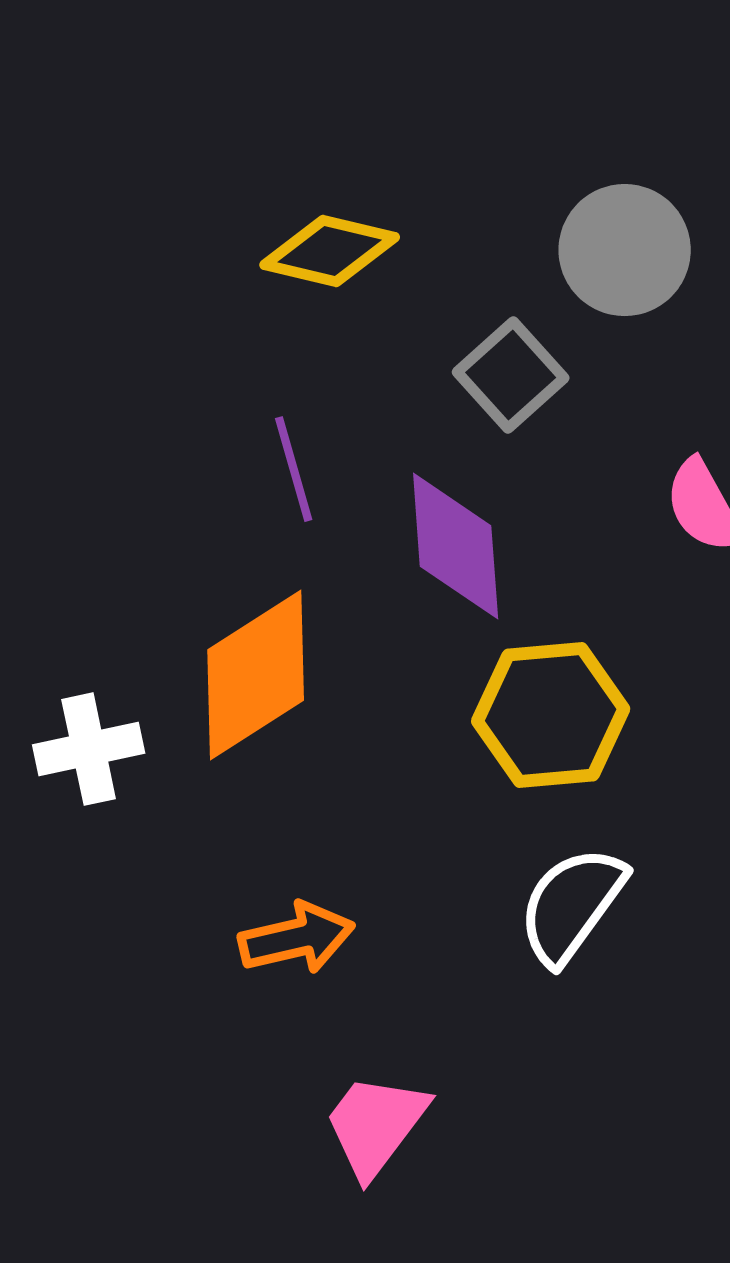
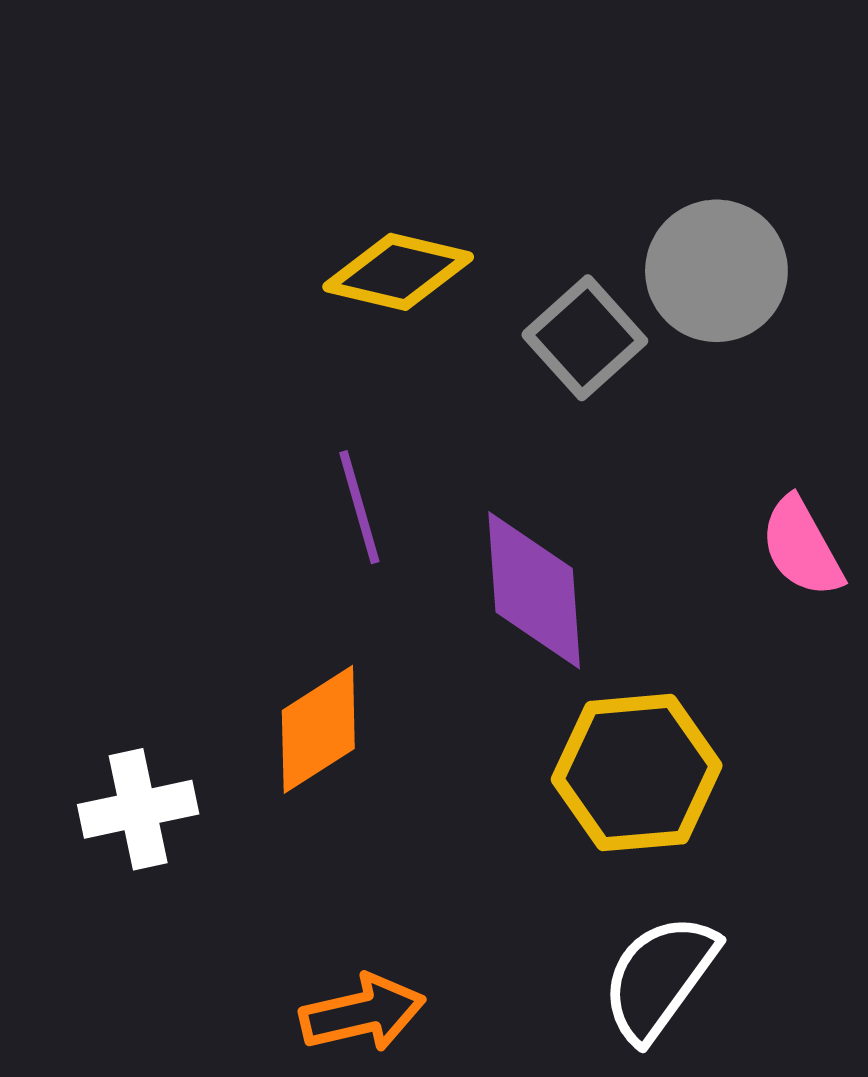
gray square: (511, 375) -> (585, 338), moved
orange diamond: (256, 675) -> (318, 729), size x0.7

